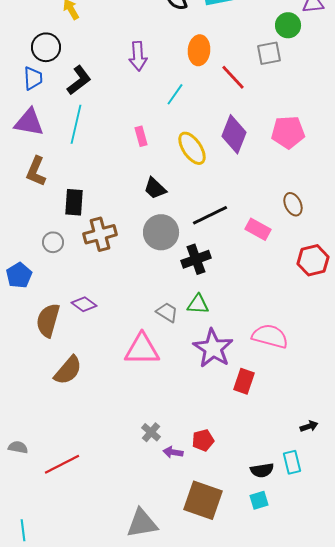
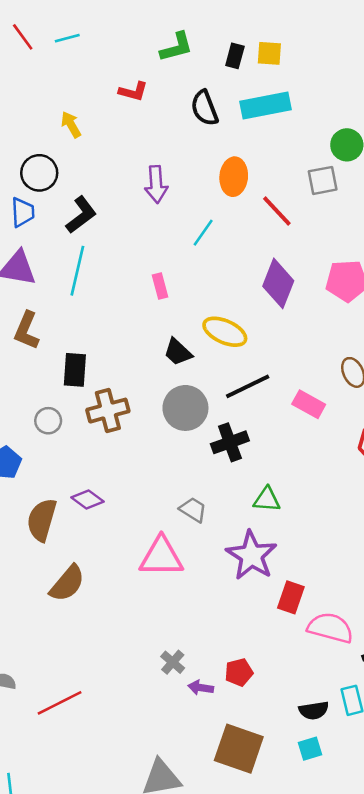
yellow ellipse: (192, 148) -> (225, 332), moved, turned -32
green triangle: (198, 304) -> (267, 500), moved
pink semicircle: (270, 336) -> (330, 628), moved

